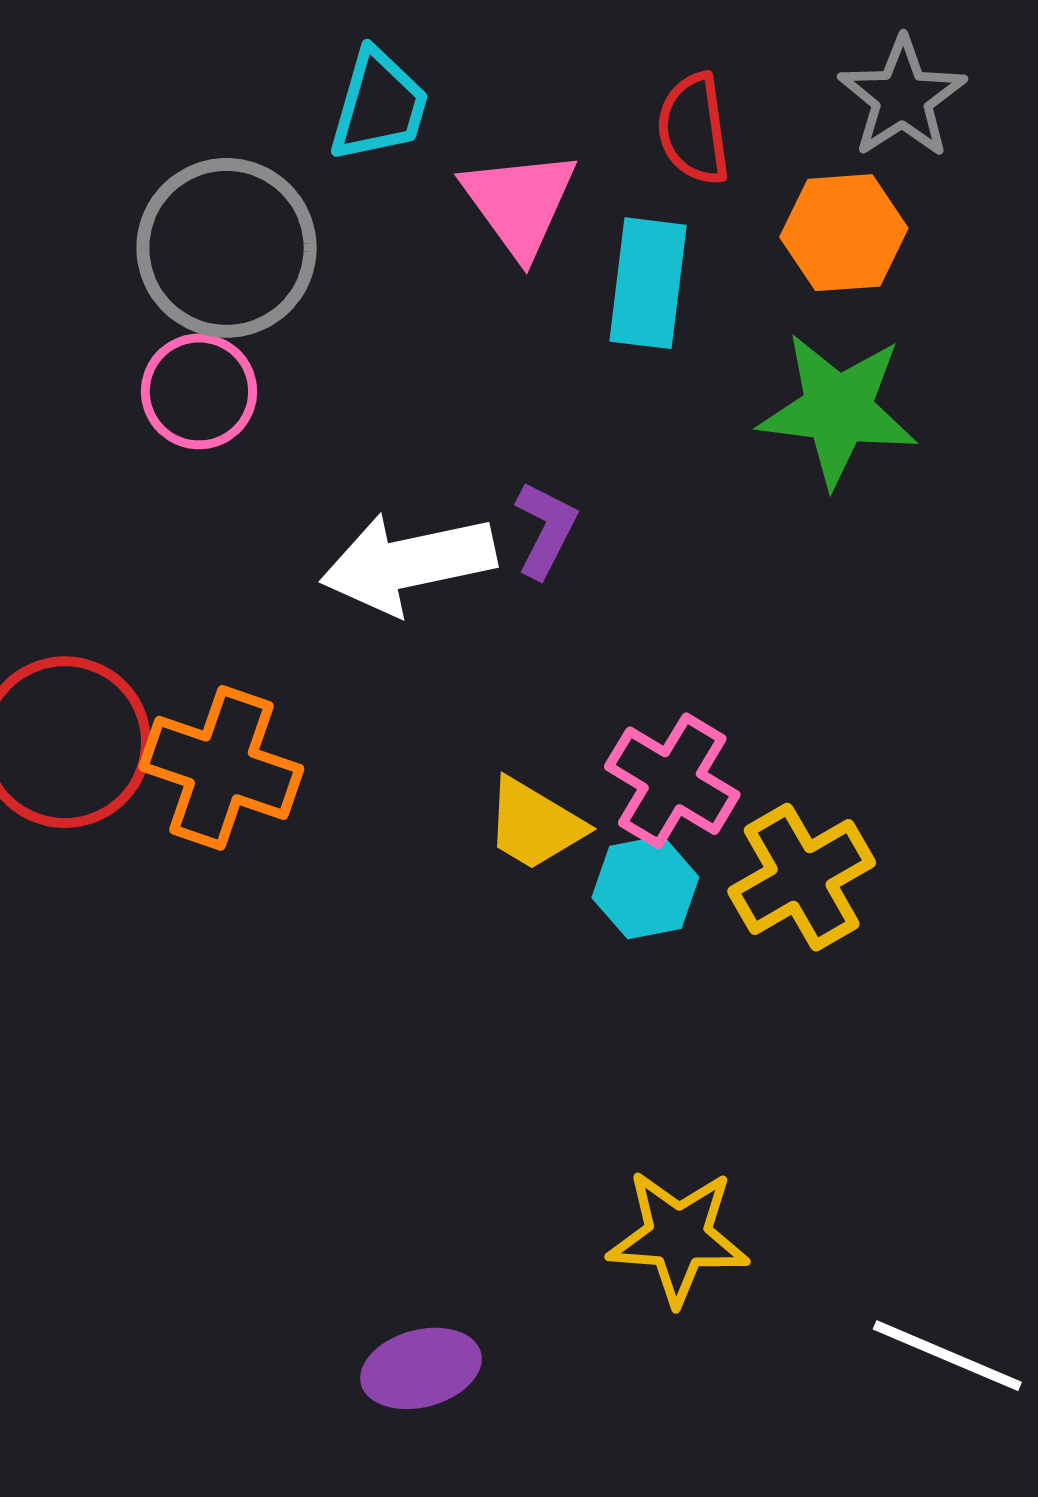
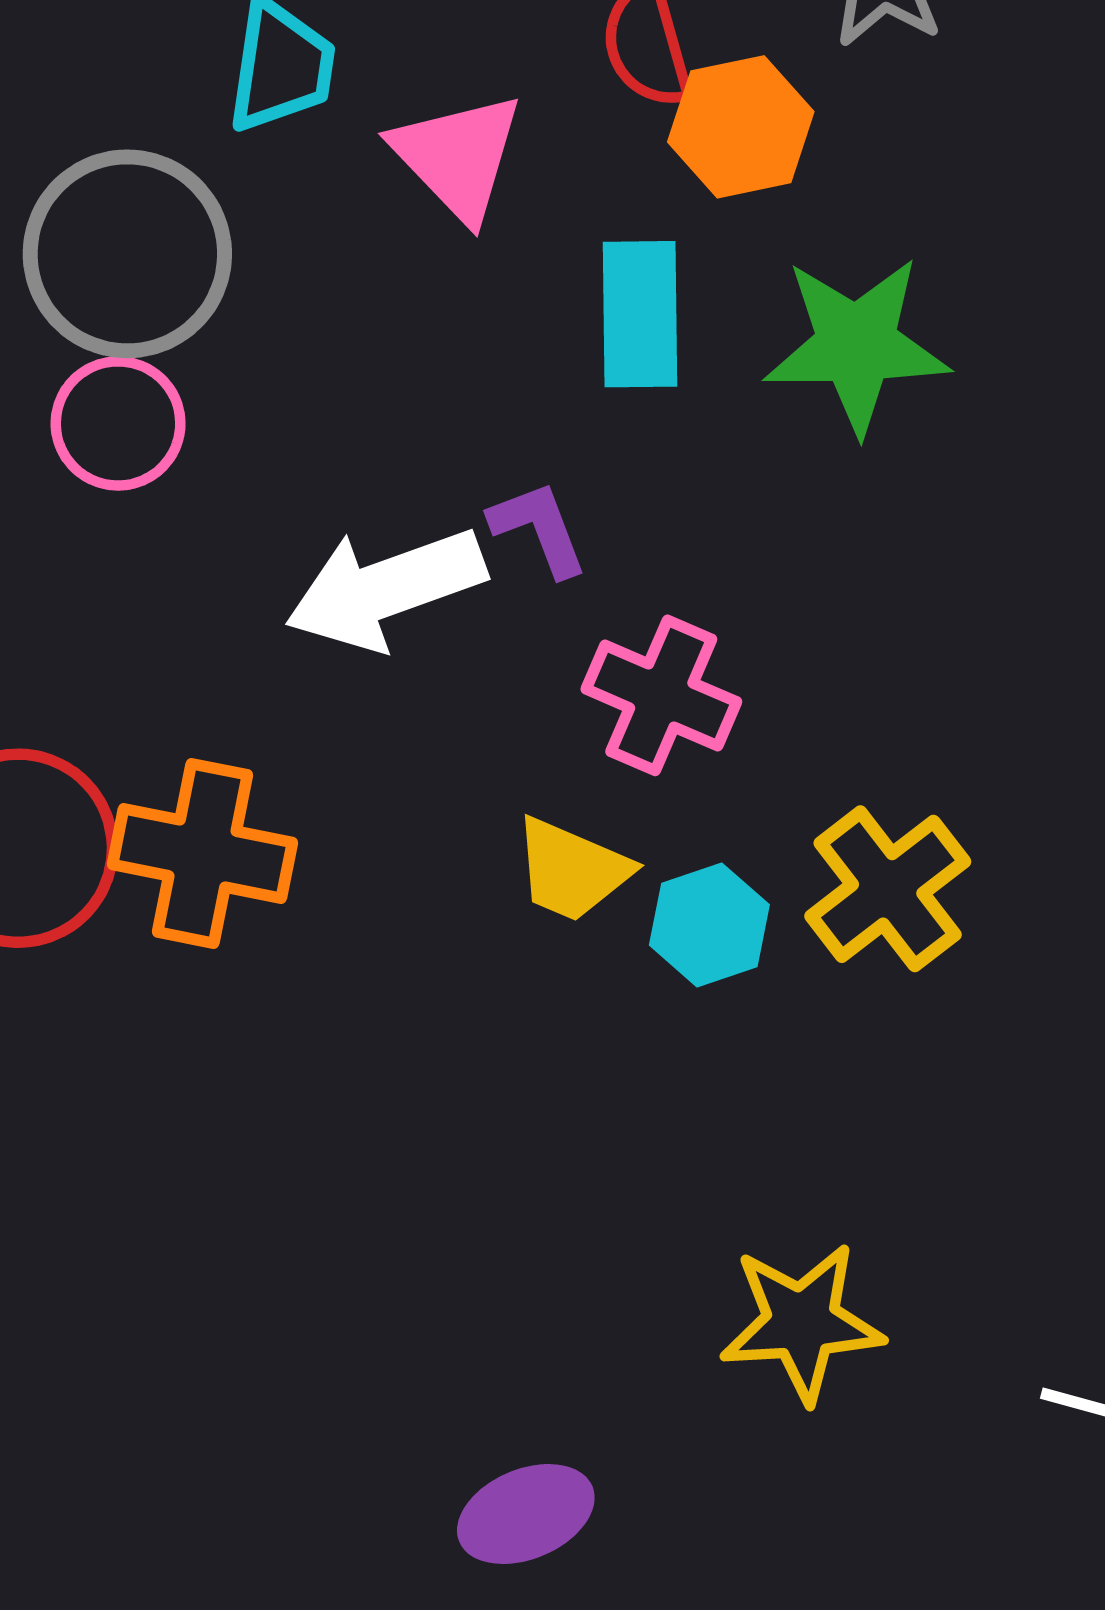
orange hexagon: (844, 233) -> (741, 127), moved
cyan rectangle: (648, 283) -> (640, 314), moved
purple L-shape: (546, 529) -> (539, 528), turned -40
pink cross: (672, 781) -> (661, 695), moved

